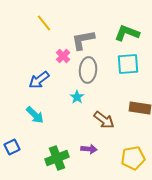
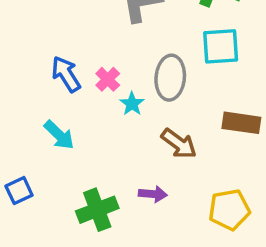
pink cross: (63, 56) -> (108, 79), moved
gray ellipse: (88, 70) -> (170, 78), moved
blue arrow: (39, 80) -> (66, 74), turned 95

